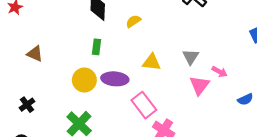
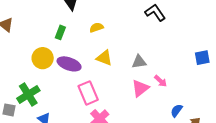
yellow semicircle: (133, 21) -> (96, 27), moved
gray triangle: (191, 57) -> (139, 62), turned 35
blue semicircle: (245, 99) -> (177, 111), turned 136

